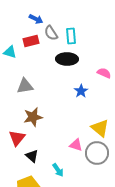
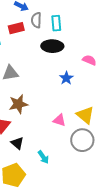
gray semicircle: (51, 33) -> (36, 20), turned 35
pink triangle: (76, 145) -> (59, 120), moved

